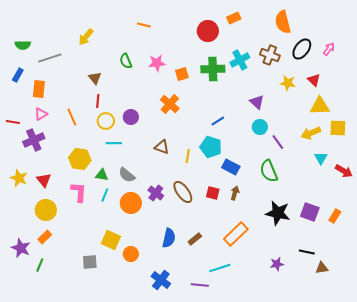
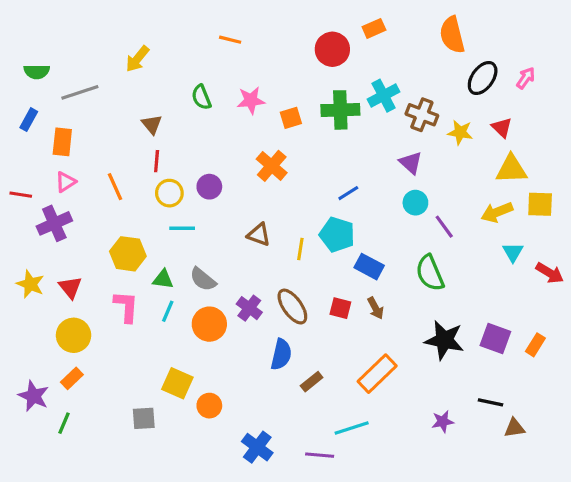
brown cross: (270, 55) -> (422, 115), moved
brown arrow: (235, 193) -> (376, 308), turned 136
blue semicircle: (169, 238) -> (281, 354), moved

